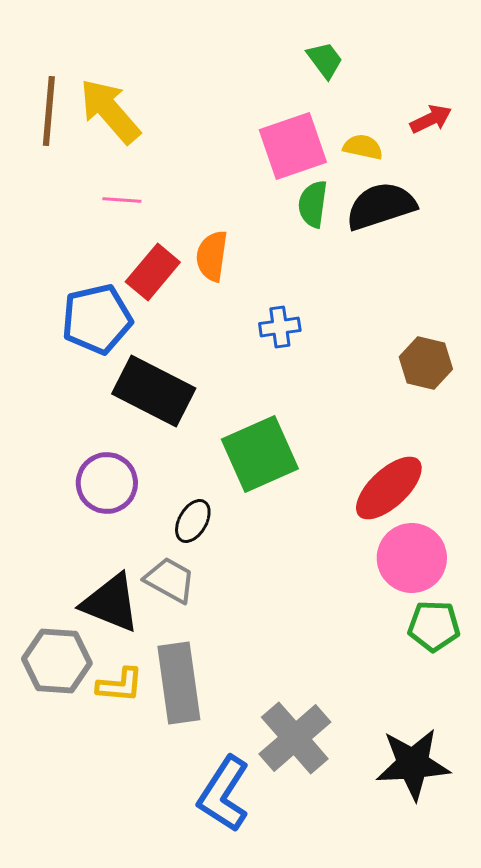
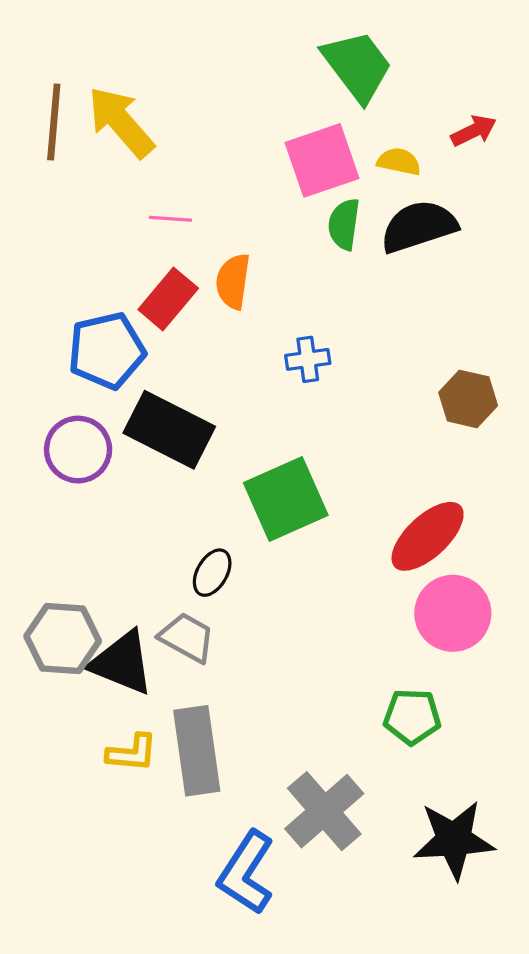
green trapezoid: (325, 60) -> (357, 66), size x1.8
pink line: (122, 200) -> (170, 219), moved
purple circle: (107, 483) -> (78, 450), moved
green pentagon: (434, 626) -> (412, 717), moved
gray hexagon: (57, 661) -> (63, 639), moved

